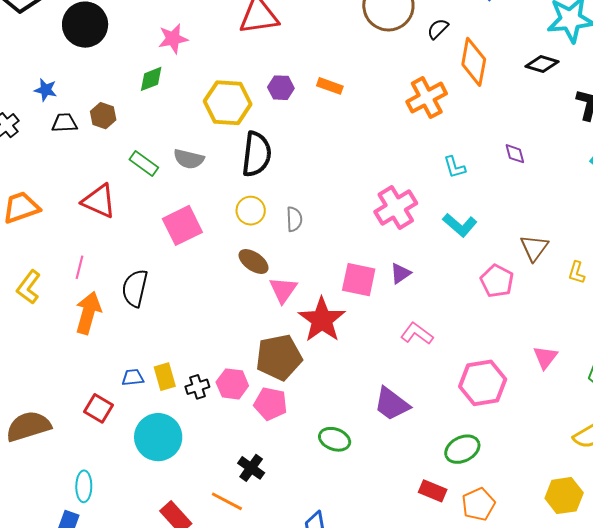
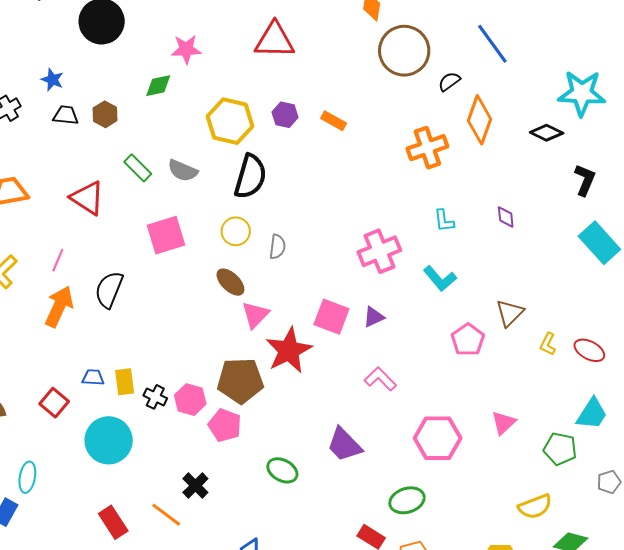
black cross: (197, 387) -> (155, 397), turned 35

